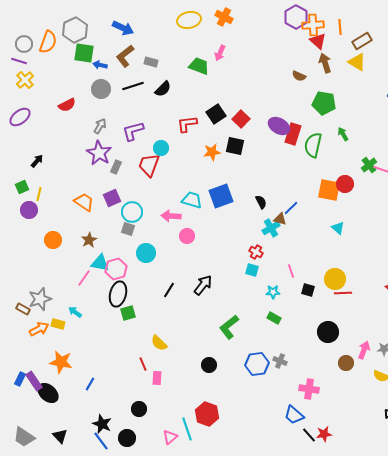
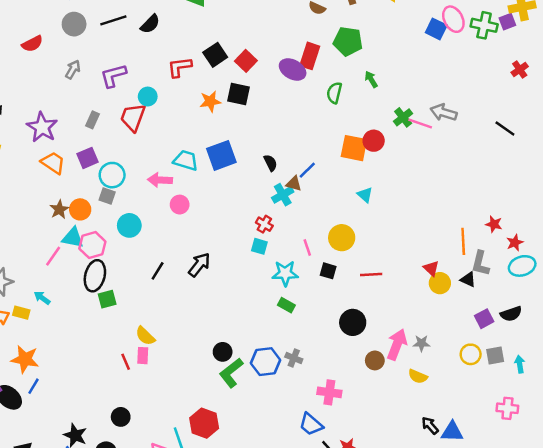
red rectangle: (293, 134) -> (310, 56), moved
green semicircle: (313, 145) -> (334, 93), size x0.7
purple star: (99, 153) -> (42, 127), moved
orange circle: (53, 240) -> (80, 209), moved
yellow circle: (335, 279) -> (342, 238), moved
cyan star: (273, 292) -> (285, 273), size x1.5
green L-shape: (229, 327) -> (231, 373), moved
pink arrow: (364, 350) -> (397, 344), size x1.4
black circle: (209, 365) -> (223, 352), moved
pink rectangle: (157, 378) -> (143, 356), moved
blue line: (90, 384) -> (34, 386), moved

